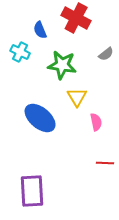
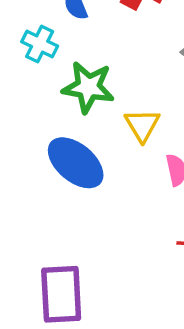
green star: (62, 65) -> (88, 87), moved

